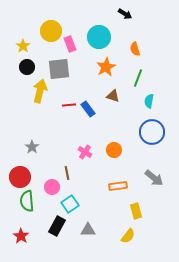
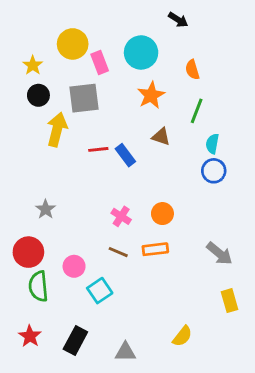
blue circle: (152, 132) -> (214, 171), moved, size x0.7
brown line: (67, 173) -> (118, 252), moved, turned -56
orange rectangle: (118, 186) -> (155, 249), moved
yellow rectangle: (136, 211) -> (229, 301), moved
black rectangle: (57, 226) -> (75, 340), moved
gray triangle: (88, 230) -> (125, 352), moved

